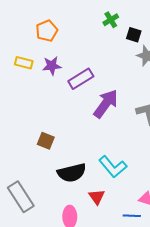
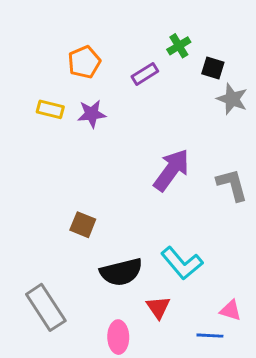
purple rectangle: (81, 79) -> (145, 74), moved, size x0.7

